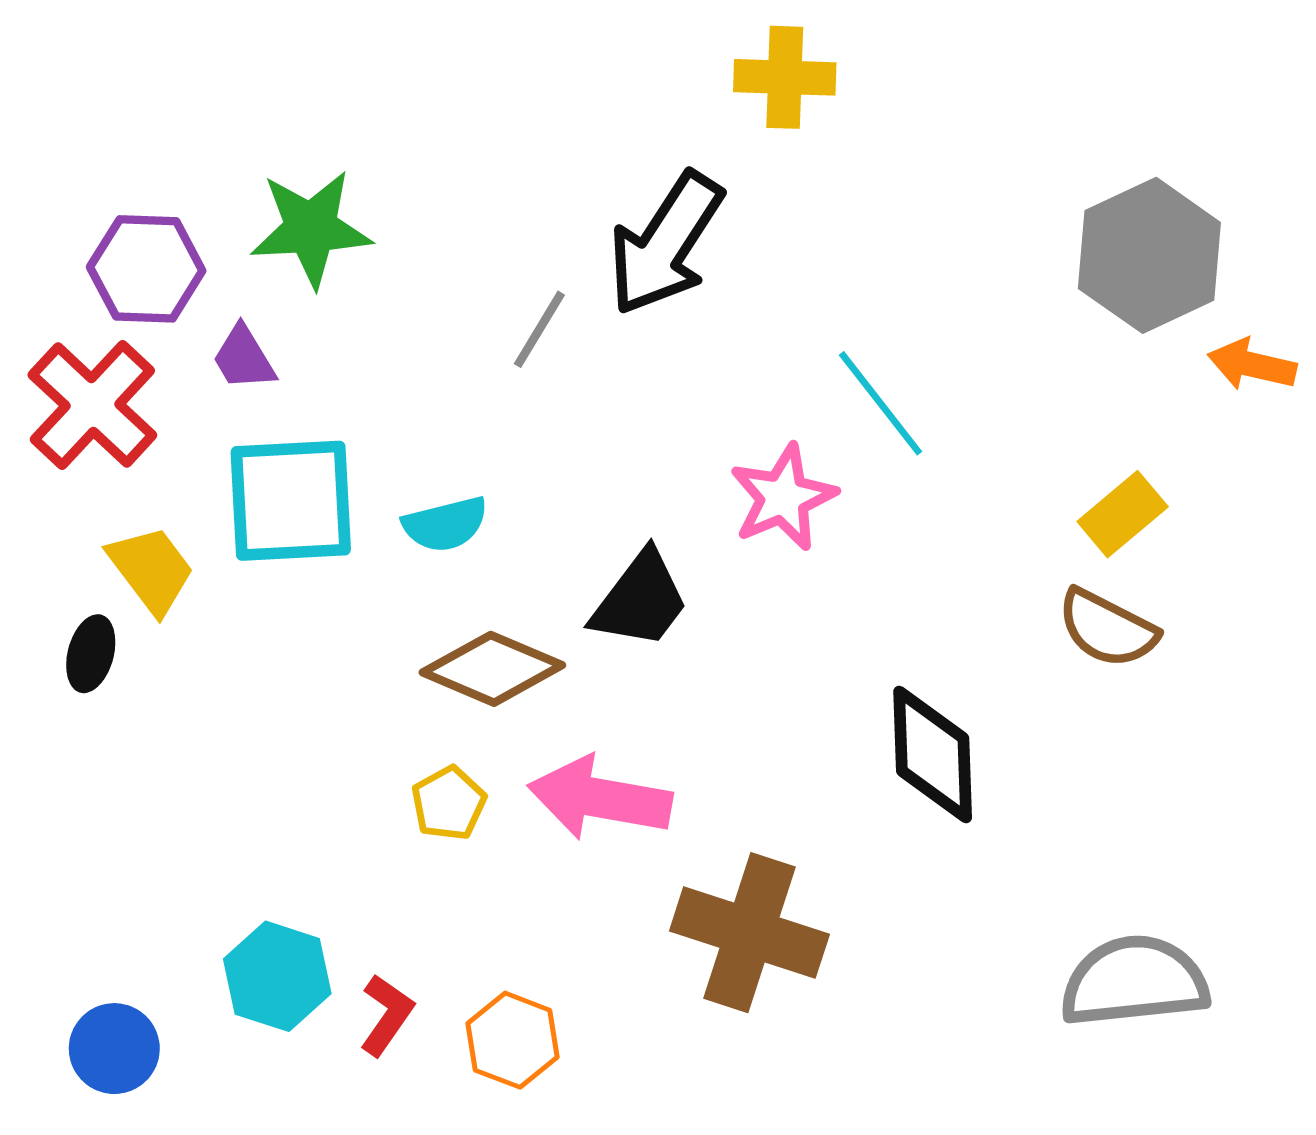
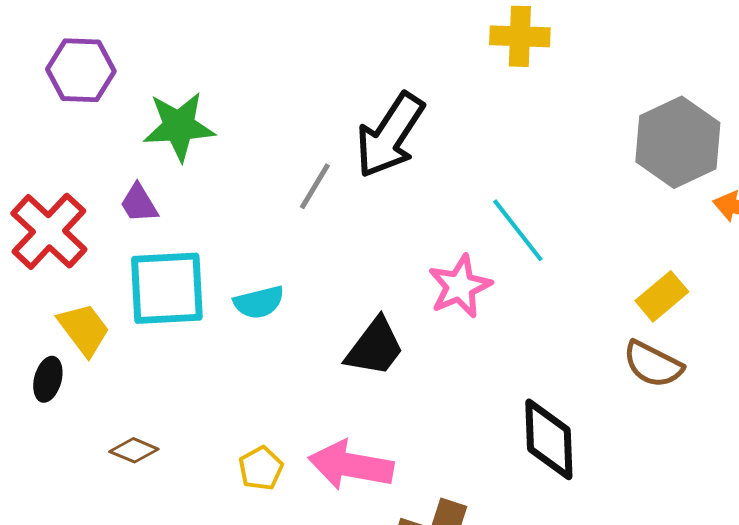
yellow cross: (785, 77) -> (520, 36), moved
purple hexagon: (146, 269) -> (81, 70), moved
brown diamond: (492, 669) -> (134, 450), moved, size x0.6

